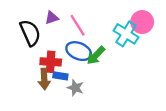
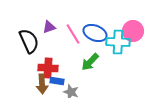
cyan cross: (126, 34) -> (118, 42), turned -30
blue ellipse: (79, 51) -> (95, 33), moved

